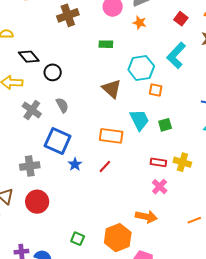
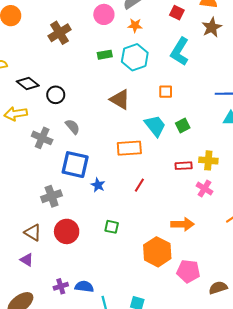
cyan hexagon: (141, 68) -> (135, 57), moved
red line: (105, 166) -> (139, 185), moved
pink cross: (160, 187) -> (204, 189), moved
green square: (78, 239) -> (112, 227), moved

